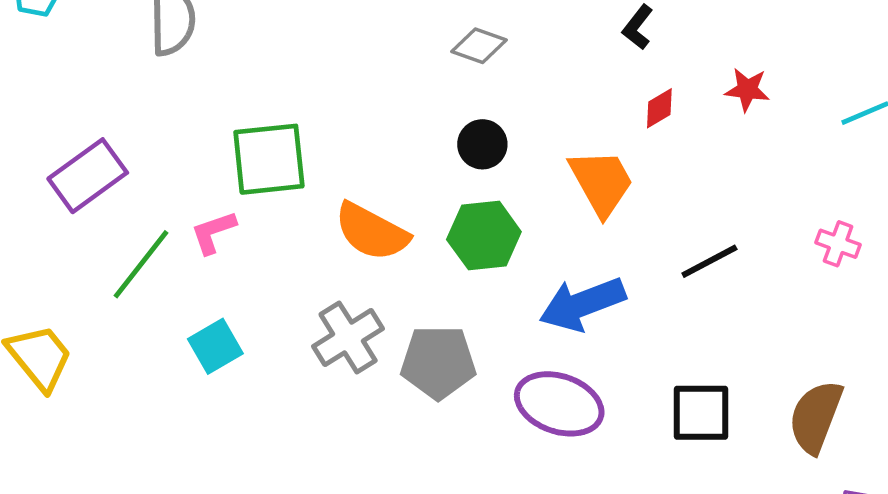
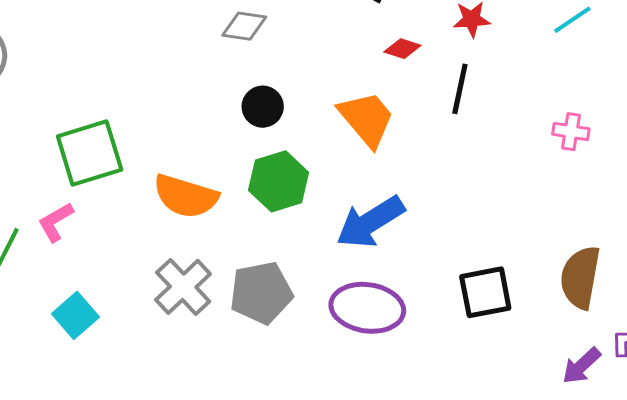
red diamond: (659, 108) -> (402, 49), turned 60
black line: (709, 261) -> (460, 89), moved, turned -39

